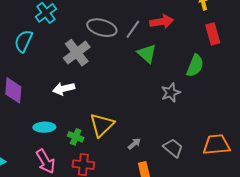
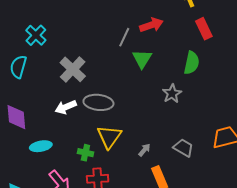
gray ellipse: (102, 28) -> (98, 102), moved
green triangle: (147, 53) -> (142, 59), turned 30
cyan ellipse: (44, 127) -> (41, 146), moved

